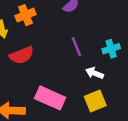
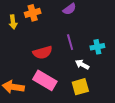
red semicircle: (22, 55) -> (43, 52), moved

